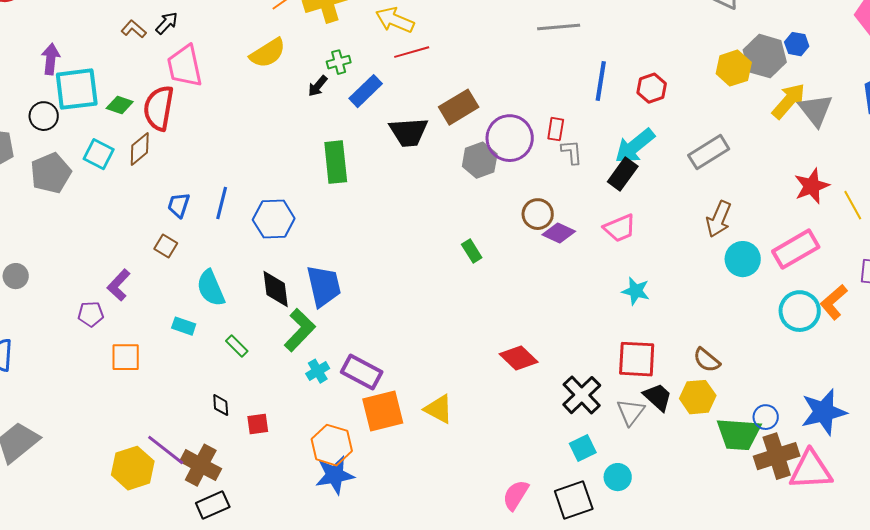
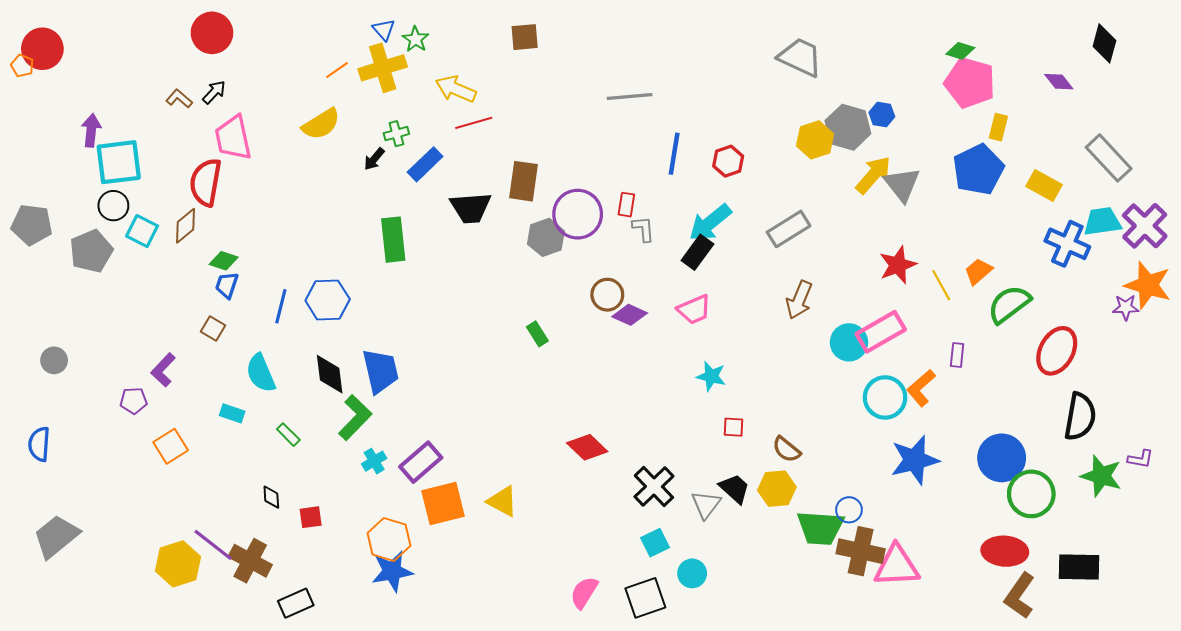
green diamond: (120, 105) -> (224, 261), moved
brown rectangle: (459, 107) -> (524, 181), turned -51
black circle: (44, 116) -> (113, 206), moved
blue line: (222, 203) -> (281, 306), moved
cyan circle: (743, 259) -> (849, 342), moved
orange square: (126, 357) -> (171, 446), turned -32
red square: (637, 359) -> (733, 427), moved, size x0.5
purple rectangle: (362, 372) -> (421, 462), turned -69
blue star: (824, 412) -> (915, 460), moved
brown cross: (777, 456) -> (861, 551), turned 30
black rectangle: (213, 505) -> (296, 603), moved

